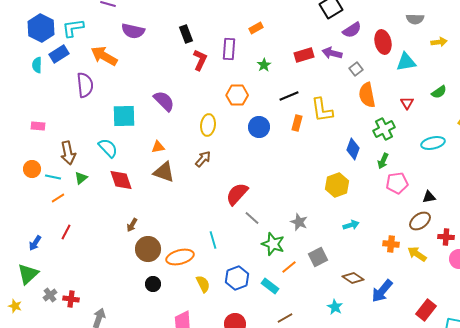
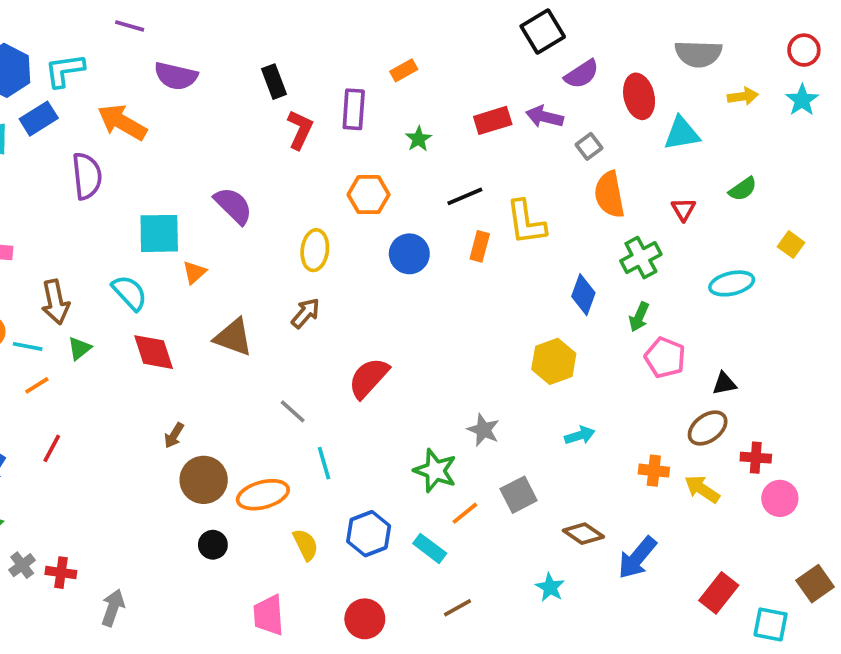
gray semicircle: (415, 19) -> (698, 54), size x1.4
orange triangle: (158, 147) -> (194, 272), moved, turned -32
pink pentagon: (397, 183) -> (665, 358), turned 30
gray line: (252, 218) -> (293, 411), moved

